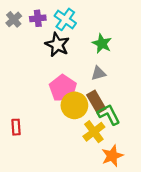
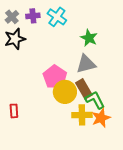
black star: (57, 45) -> (15, 39), moved, turned 30
gray triangle: (98, 73) -> (86, 64), size x1.5
yellow cross: (94, 132) -> (82, 115), turned 36
orange star: (112, 156) -> (101, 118), moved

